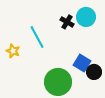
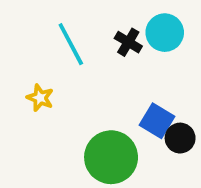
cyan line: (37, 37) -> (71, 44), moved
yellow star: (13, 51) -> (40, 98), moved

